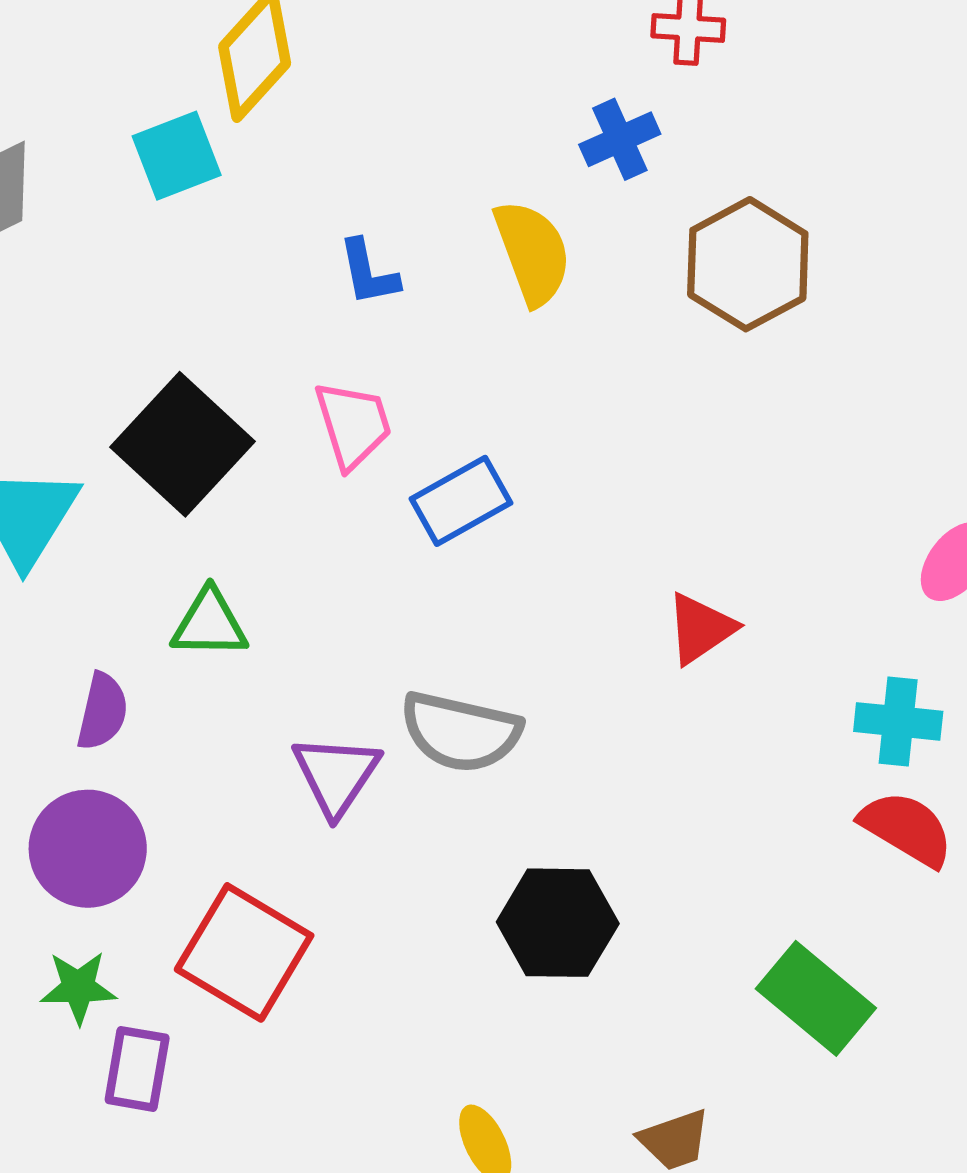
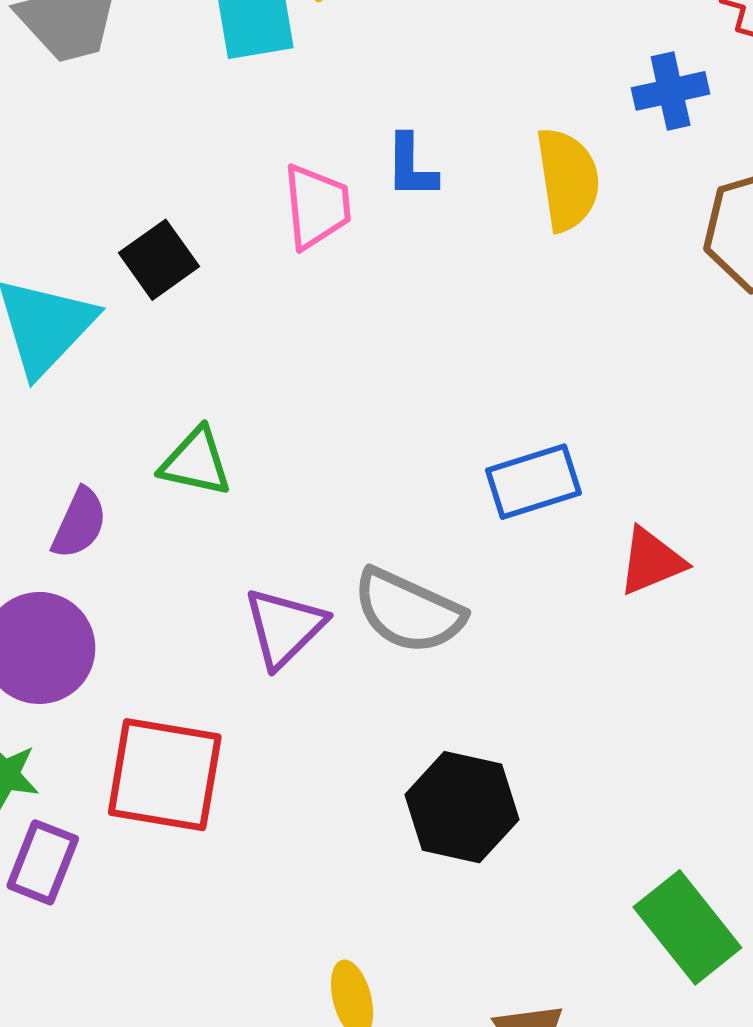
pink trapezoid: (353, 425) -> (317, 207), moved
black square: (183, 444) -> (159, 260), moved, size x0.6
blue rectangle: (461, 501) -> (533, 482), moved
red square: (244, 952) -> (165, 775), turned -33

